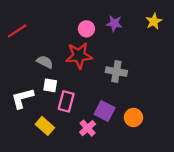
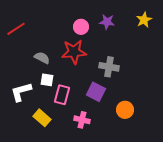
purple square: (105, 111) -> (96, 92), moved
pink cross: (88, 128) -> (82, 120), turned -35

